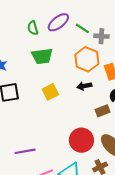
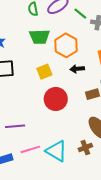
orange hexagon: (87, 59) -> (66, 45), moved
red circle: (81, 140) -> (56, 99), moved

